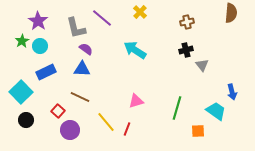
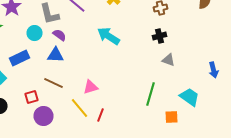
cyan circle: (40, 46) -> (34, 33), moved
gray triangle: (202, 65) -> (168, 60), moved, turned -32
blue arrow: (232, 92) -> (214, 70), moved
pink triangle: (136, 101) -> (90, 87), moved
red square: (58, 111) -> (32, 97), turned 32

